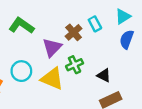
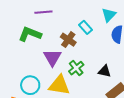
green L-shape: (21, 26) -> (30, 34), moved

